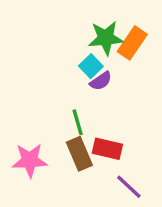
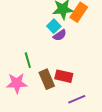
green line: (78, 122) -> (28, 60), moved
purple line: (129, 187) -> (77, 99), turned -66

